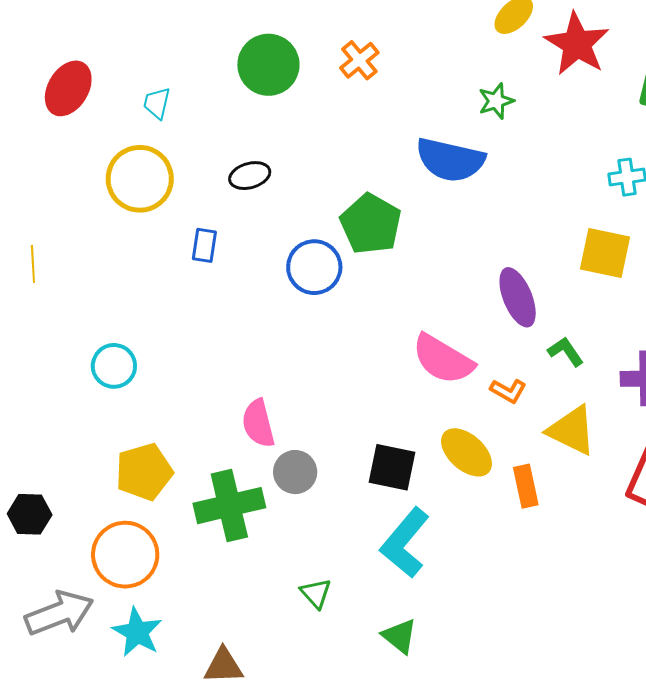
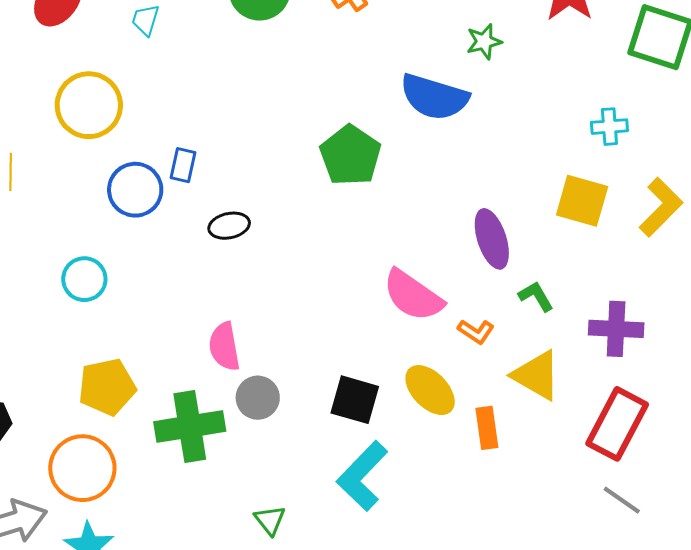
black ellipse: (250, 176) -> (229, 226), moved
yellow circle: (140, 179) -> (89, 105), moved
blue circle: (314, 267) -> (135, 190), moved

